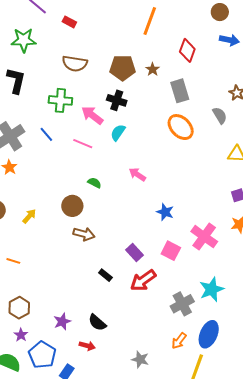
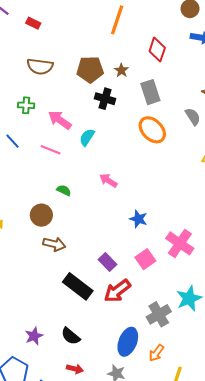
green cross: (60, 100) -> (26, 105), size x0.7
black cross: (117, 100) -> (105, 99), moved
pink square: (171, 251) -> (145, 259), turned 30
black rectangle: (105, 275) -> (78, 286), size x2.0
blue ellipse: (209, 334) -> (128, 342), moved
red arrow: (87, 346) -> (75, 369), moved

